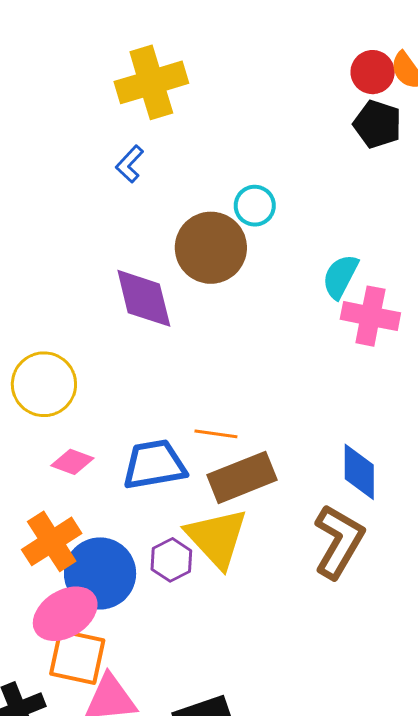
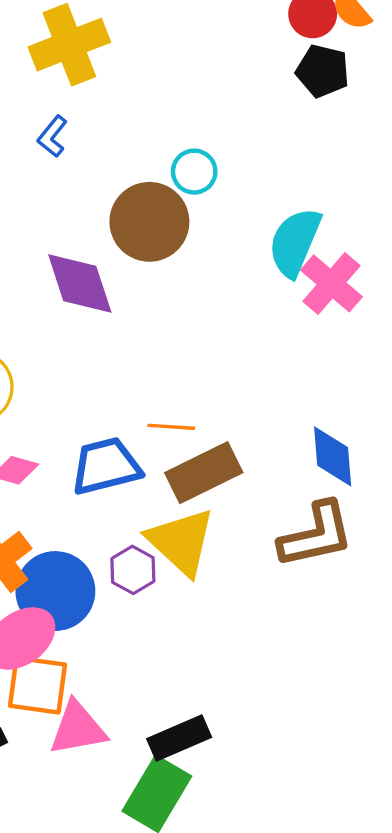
cyan semicircle: (340, 276) -> (295, 242), size x1.4
pink cross: (370, 316) -> (332, 283), turned 34
brown L-shape: (339, 541) -> (316, 535), turned 52

